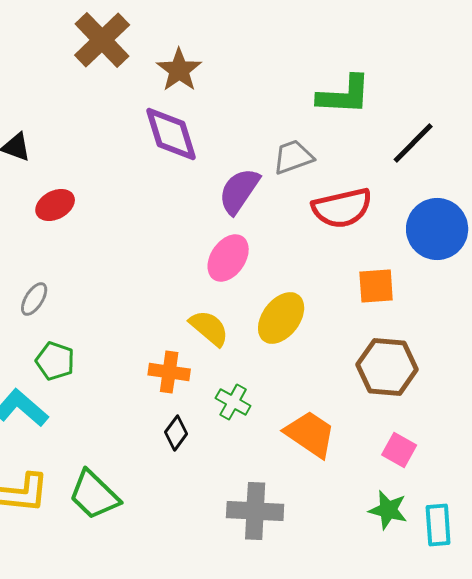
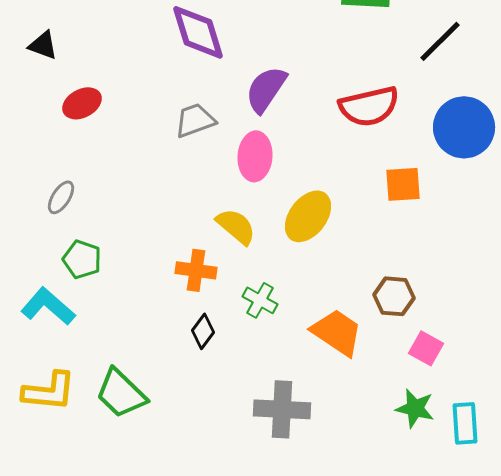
gray trapezoid: (293, 157) -> (195, 120), moved
pink ellipse: (228, 258) -> (255, 156), turned -30
brown hexagon: (387, 367) -> (394, 296), moved, size x0.7

